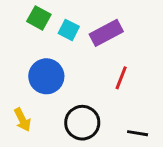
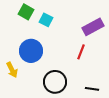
purple rectangle: (106, 33) -> (93, 27), moved
yellow arrow: (22, 120) -> (12, 70), moved

